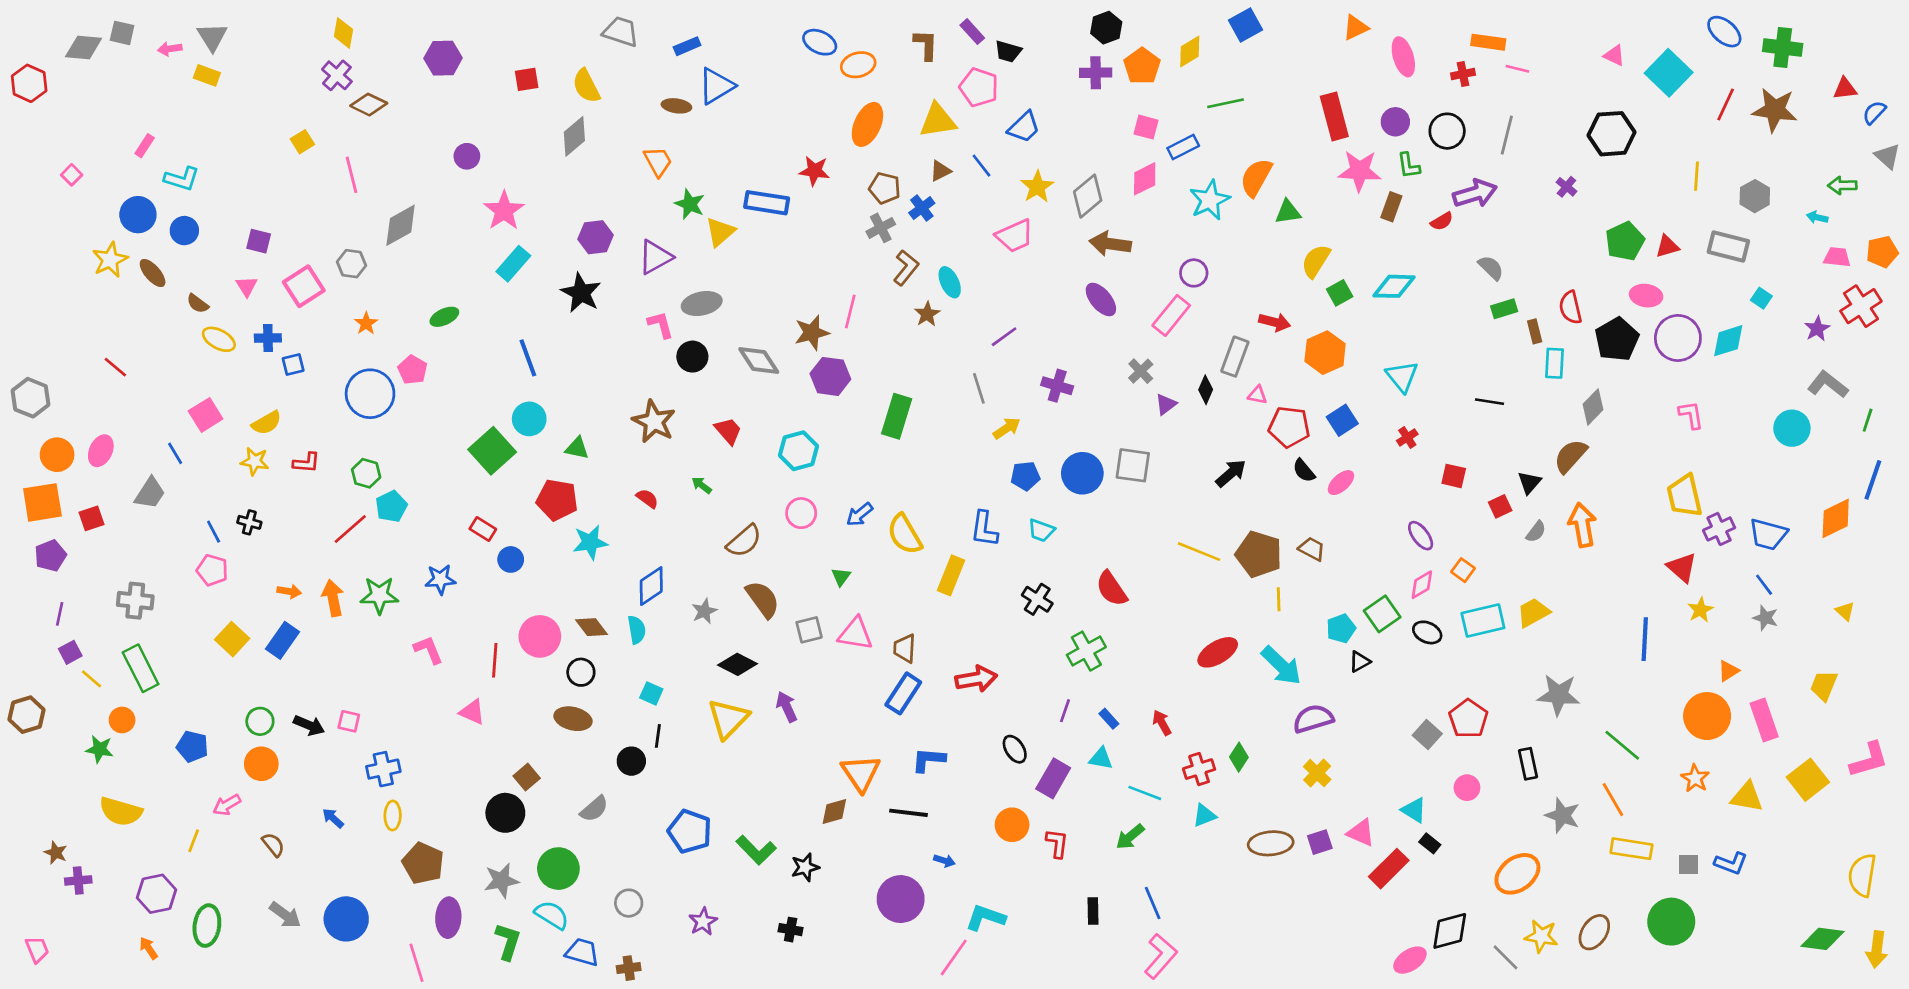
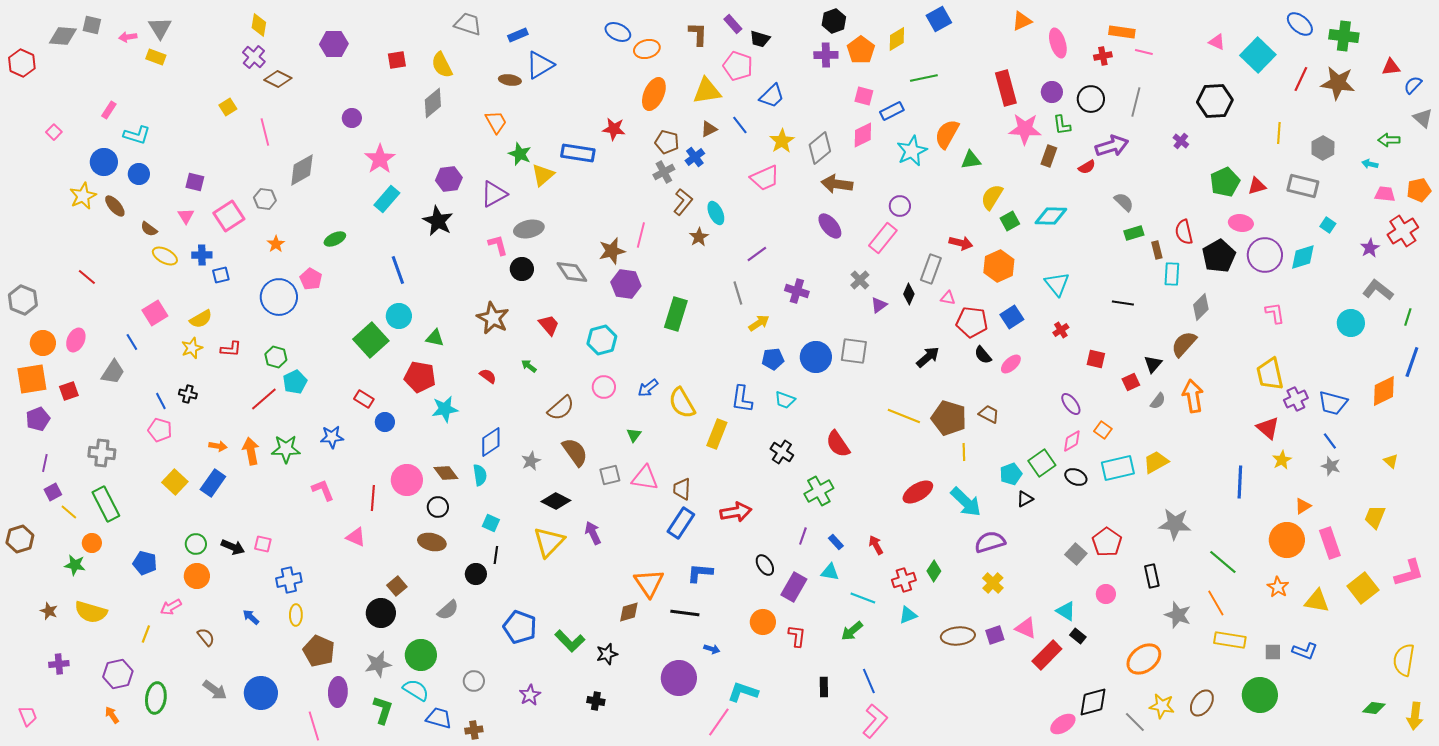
yellow star: (255, 461) -> (192, 348), turned -30
brown star: (56, 853) -> (49, 611), moved
green diamond: (1822, 939) -> (1374, 708), size x0.7

